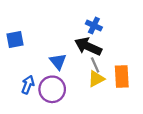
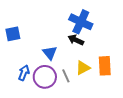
blue cross: (94, 26) -> (81, 22), size x1.6
black arrow: (88, 46) -> (76, 40), size x0.7
gray line: (95, 65) -> (66, 76), moved

